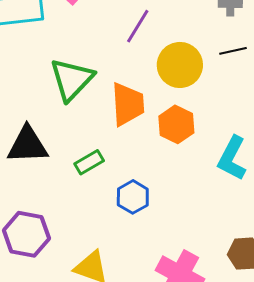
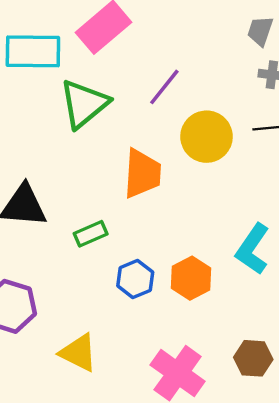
green triangle: (72, 79) -> (84, 104), moved
orange hexagon: (176, 124) -> (191, 278), moved

